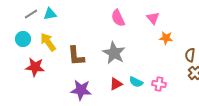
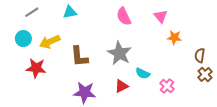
cyan triangle: (50, 14) -> (70, 12), moved
yellow arrow: (48, 42) -> (50, 42), turned -78
cyan semicircle: (136, 82) -> (143, 73), moved
pink cross: (159, 84) -> (167, 86), turned 32

